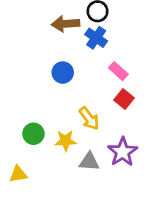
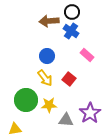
red square: (124, 99) -> (69, 79), moved
yellow arrow: (89, 118) -> (45, 78), moved
green circle: (33, 134) -> (26, 100), size x1.5

